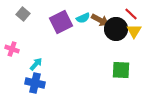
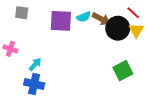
gray square: (23, 14) -> (22, 13), turned -32
purple square: (61, 22) -> (61, 21), turned 30
green square: (121, 70) -> (123, 71), turned -30

